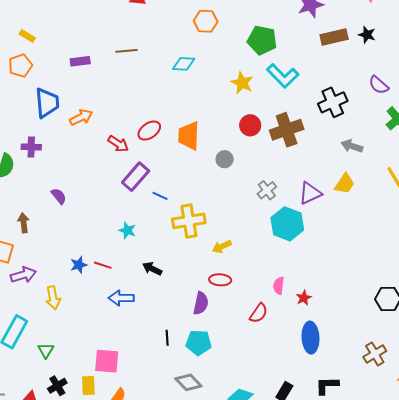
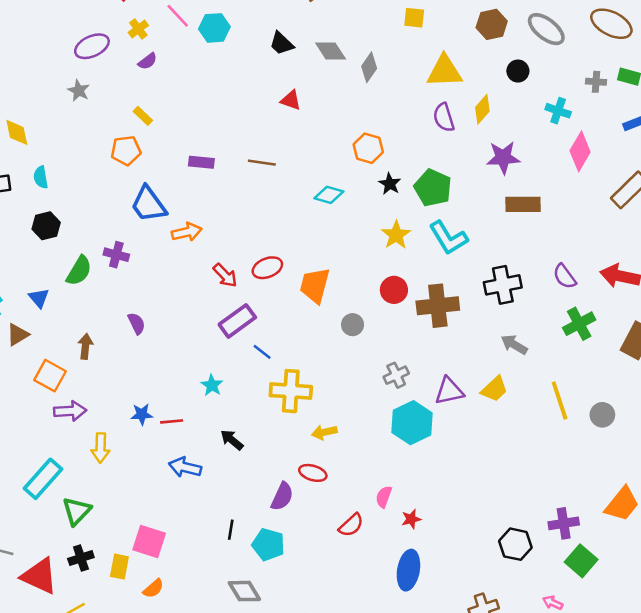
black star: (367, 35) -> (390, 184), moved
blue trapezoid: (47, 103) -> (149, 204), turned 136
red line: (103, 265) -> (172, 421), turned -36
green triangle: (46, 350) -> (77, 511), size x1.4

